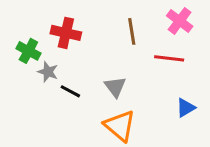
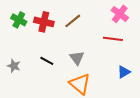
brown line: (132, 31) -> (73, 21), moved, turned 60
green cross: (28, 51) -> (19, 20), moved
gray star: (48, 72) -> (14, 66), moved

